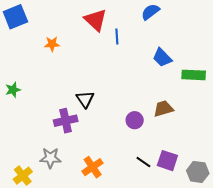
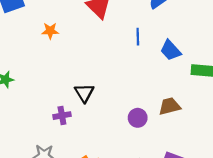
blue line: (117, 37) -> (138, 37), moved
purple cross: (66, 121) -> (62, 116), size x0.7

